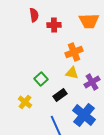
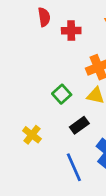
green square: (41, 79) -> (62, 94), moved

